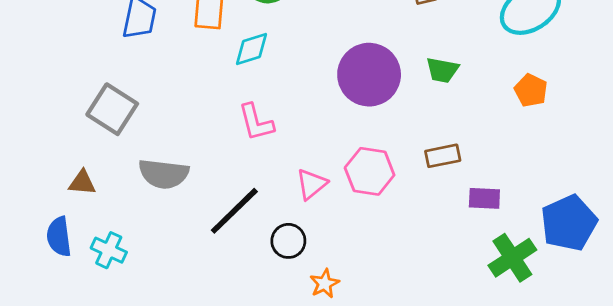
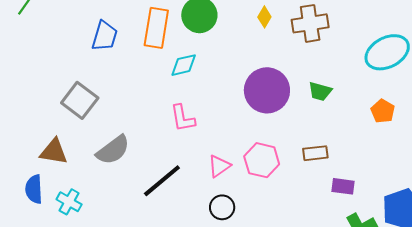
gray semicircle: (164, 174) -> (113, 150), turned -48
brown triangle: (82, 183) -> (54, 152), size x1.4
black circle: (288, 241) -> (222, 207), moved

